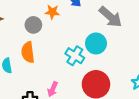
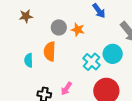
orange star: (52, 12) -> (78, 30), moved

